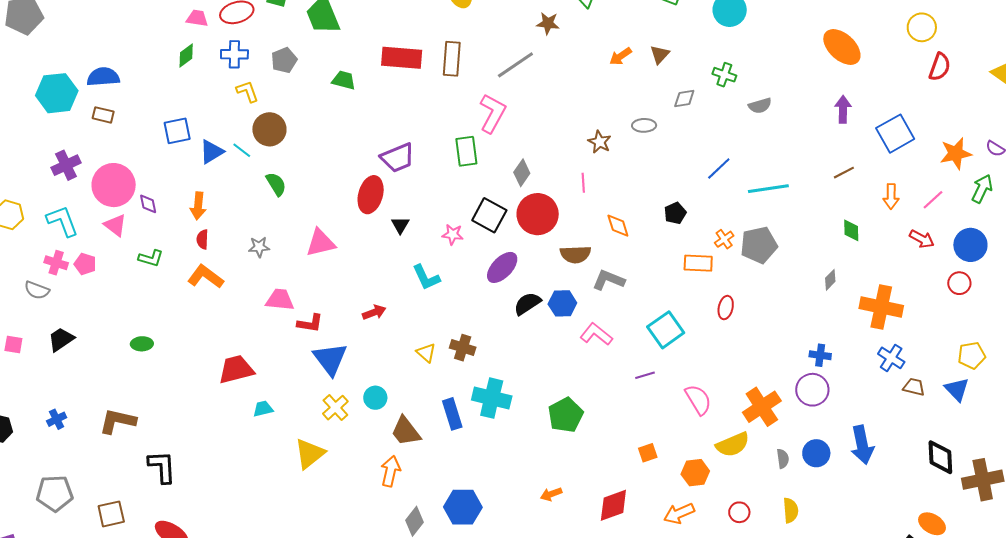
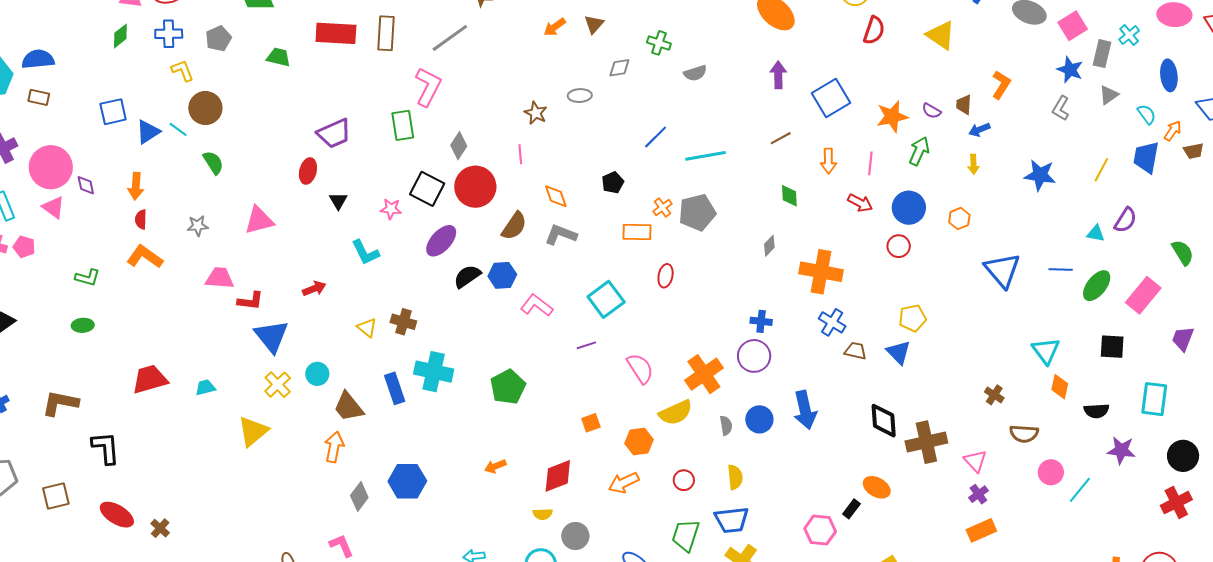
red ellipse: (371, 195) -> (308, 171), size x0.7
pink line: (933, 200) -> (870, 163), turned -40
brown semicircle: (575, 254) -> (514, 226), turned -52
green L-shape: (151, 258) -> (87, 277), moved
gray L-shape: (609, 280) -> (561, 235), moved
red trapezoid: (236, 369) -> (150, 379), moved

